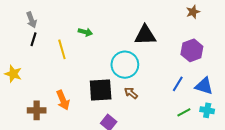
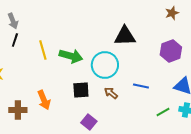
green arrow: (85, 32) -> (71, 56), moved, size x1.6
blue line: (178, 84) -> (141, 86), moved, turned 70
black square: (101, 90) -> (81, 90), size x0.7

